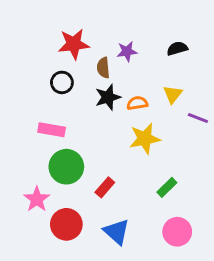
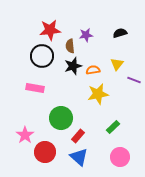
black circle: (62, 82) -> (42, 56), size x1.5
green circle: (66, 167) -> (61, 118), moved
red rectangle: (105, 187) -> (78, 136), moved

